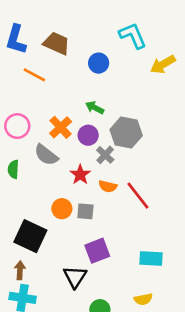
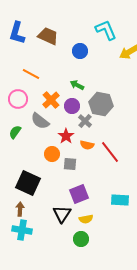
orange line: (34, 75) -> (31, 74), moved
green semicircle: (13, 169) -> (15, 132), turned 32
orange circle: (62, 209) -> (52, 154), moved
yellow semicircle: (143, 299) -> (86, 219), moved

